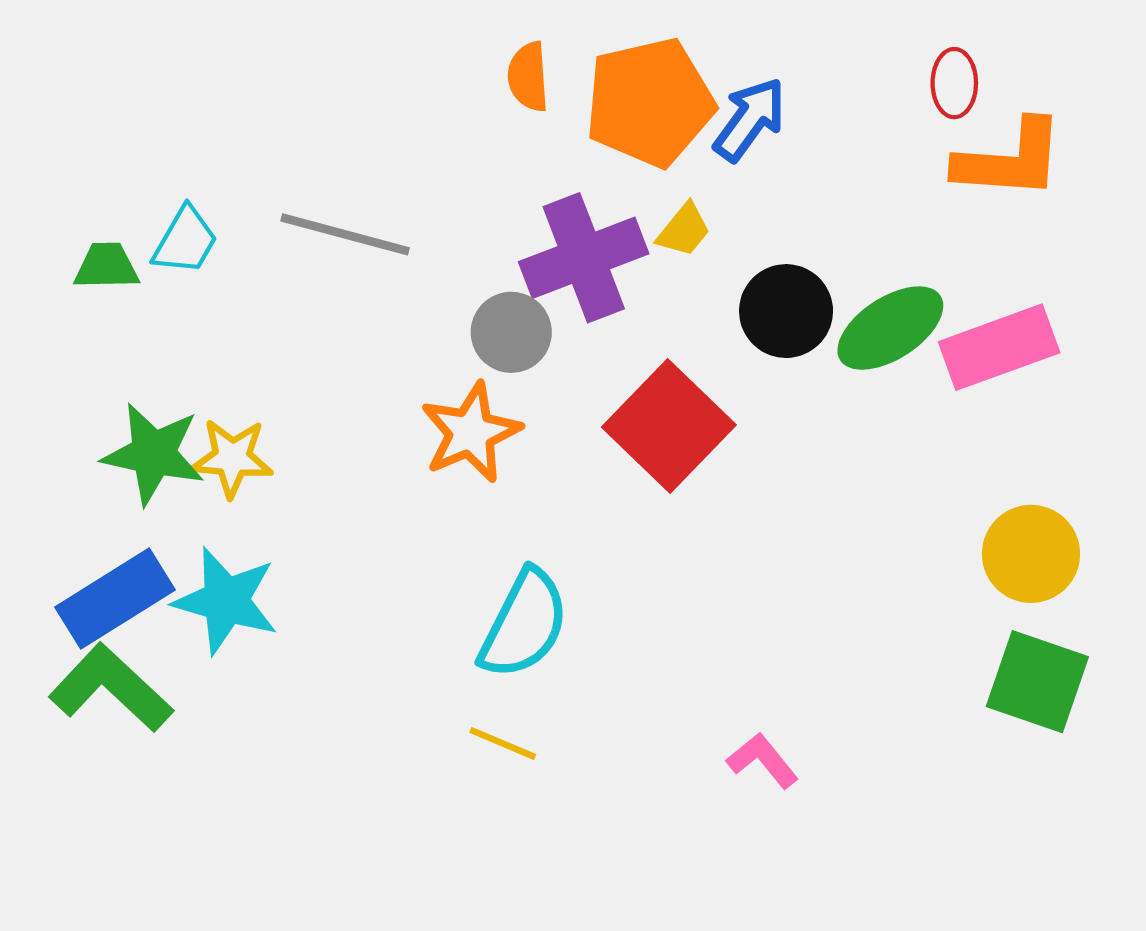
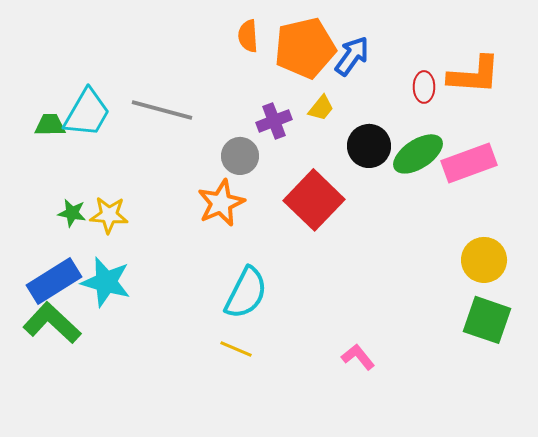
red ellipse: (954, 83) -> (424, 87), moved
cyan trapezoid: (185, 241) -> (87, 113), size x1.5
purple cross: (584, 258) -> (274, 121), size x0.6
green star: (153, 454) -> (72, 213), size x0.6

